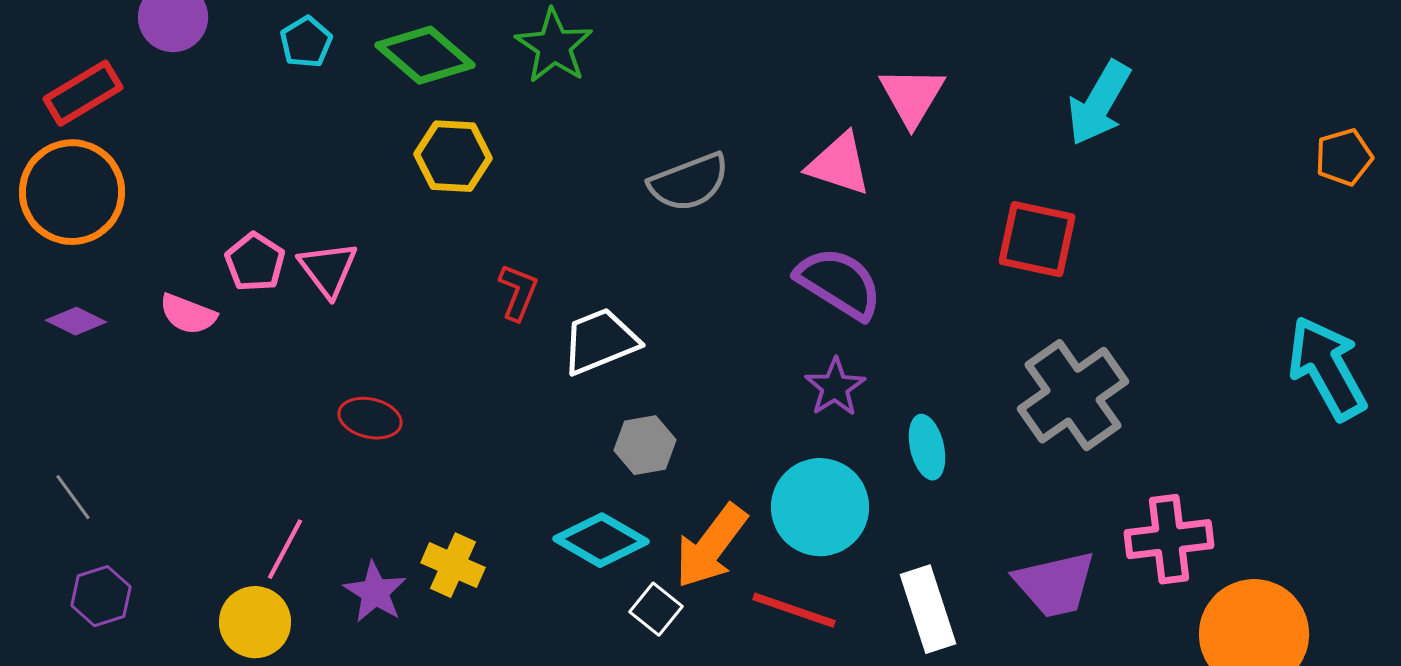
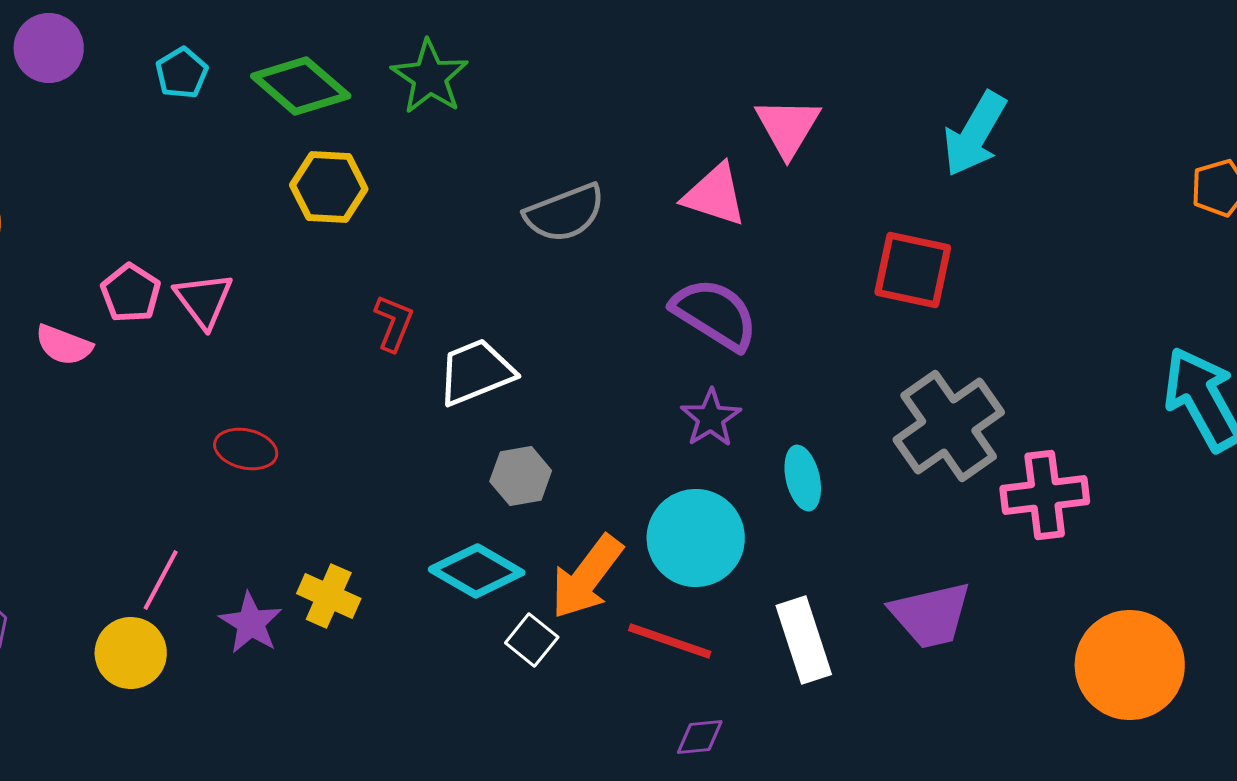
pink cross: (1169, 539) -> (1045, 495), moved

